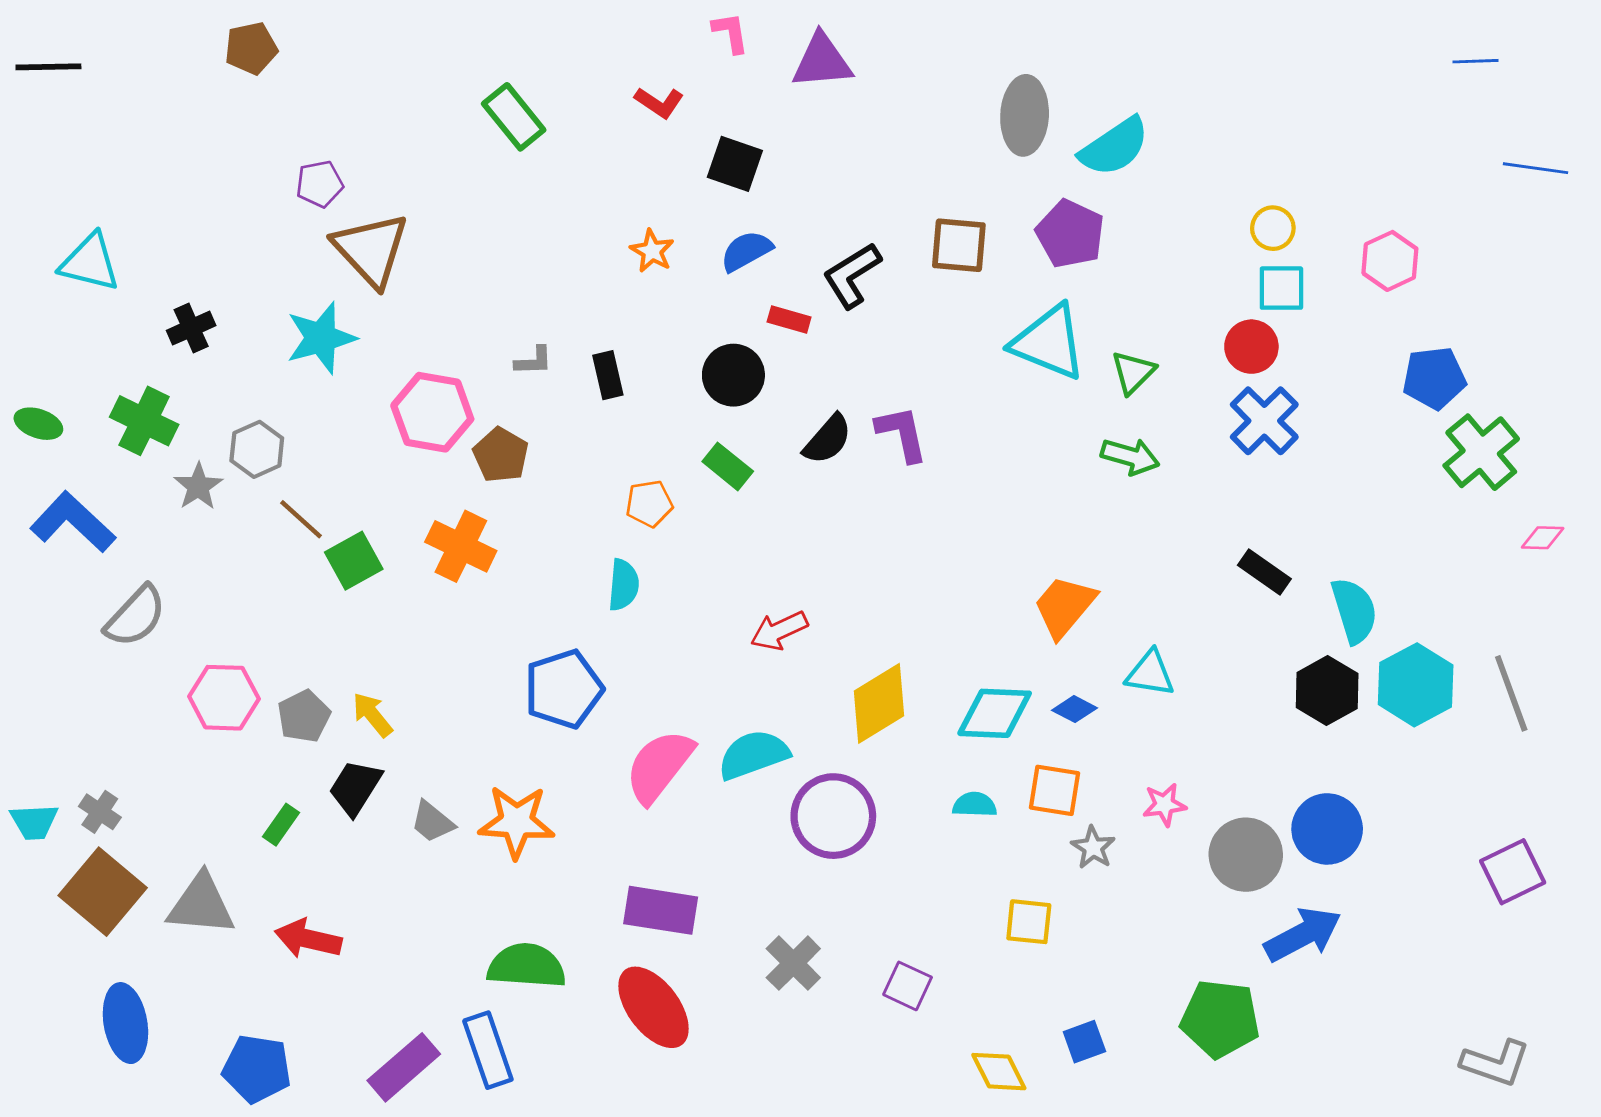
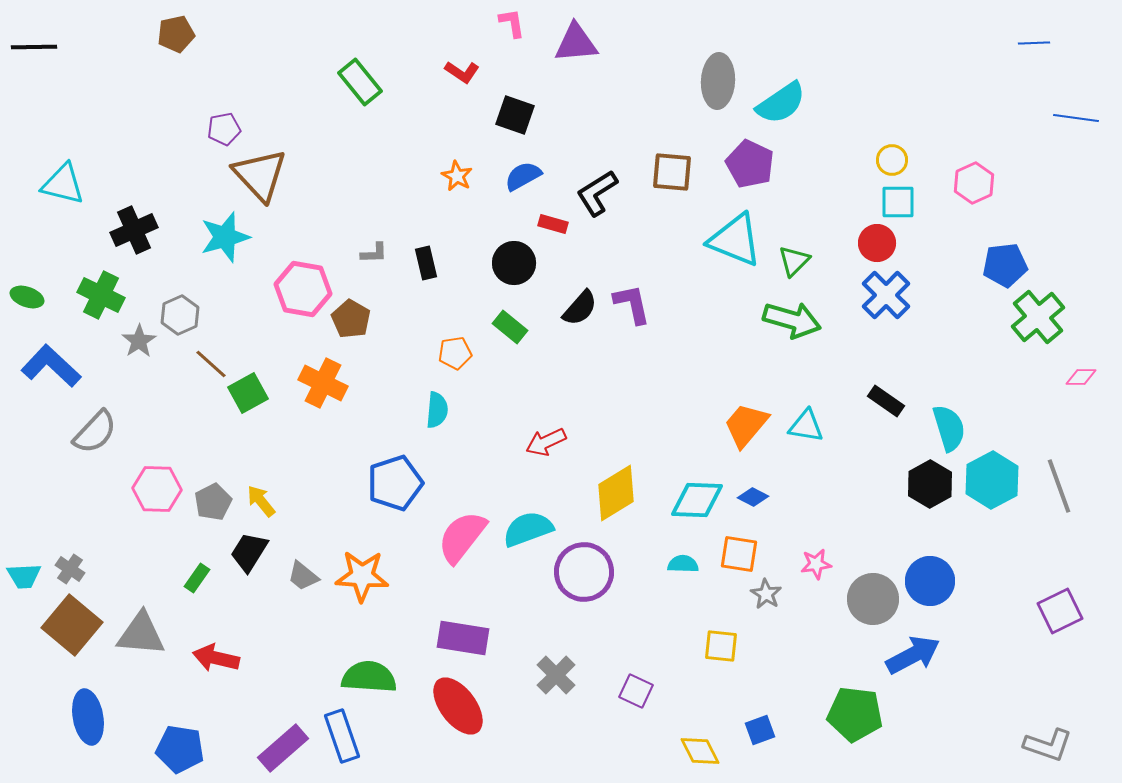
black cross: (191, 328) -> (134, 230), size x1.4
green arrow: (1130, 456) -> (792, 320), size x1.4
cyan triangle: (1150, 673) -> (806, 426), moved

